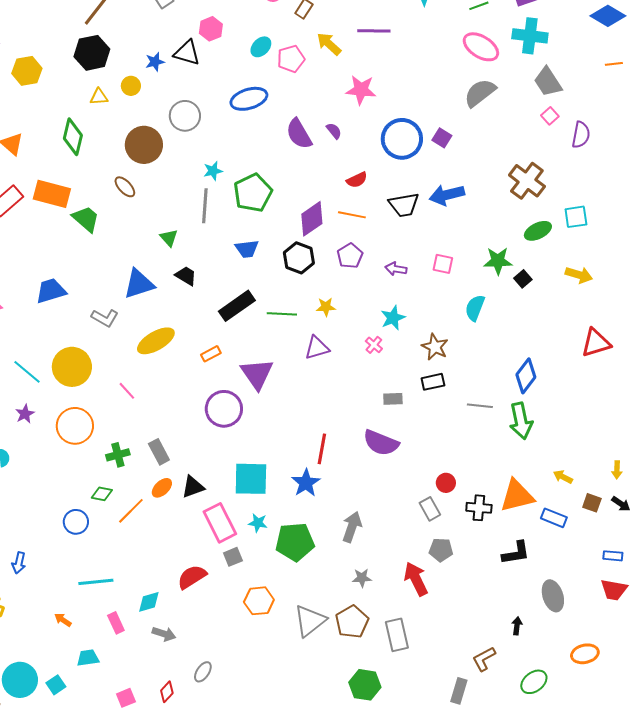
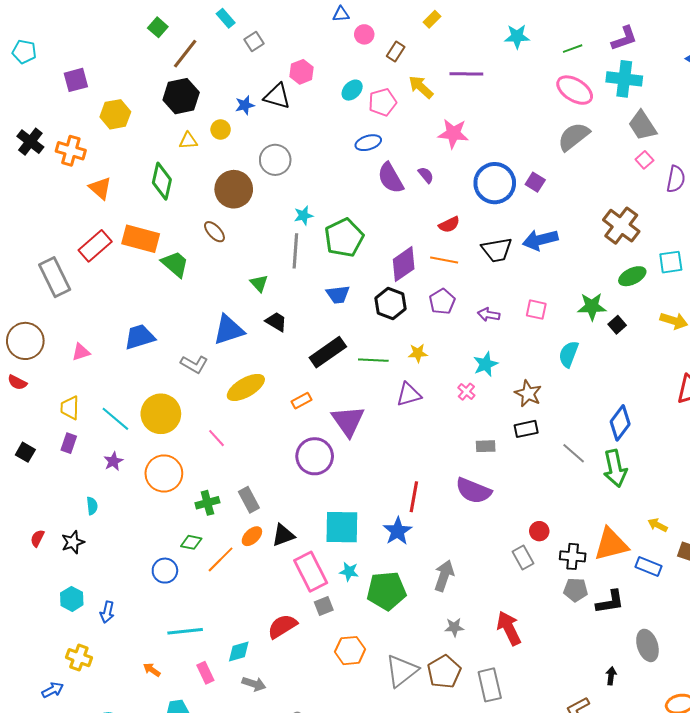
blue ellipse: (249, 99) -> (368, 143), moved, size x0.7
gray line: (480, 406) -> (574, 453), turned 35
gray pentagon: (441, 550) -> (576, 590), moved

